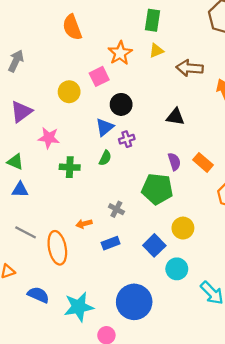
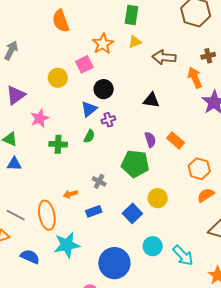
pink star: (49, 138) -> (40, 118), turned -30
gray line: (26, 232) -> (16, 215), moved
cyan circle: (177, 269) -> (153, 246), moved
cyan star: (79, 307) -> (67, 245), moved

